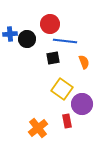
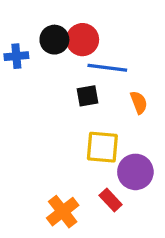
black circle: (27, 39) -> (54, 40), moved
yellow square: (62, 89) -> (102, 147), turned -30
red rectangle: (67, 121) -> (111, 200), turned -32

